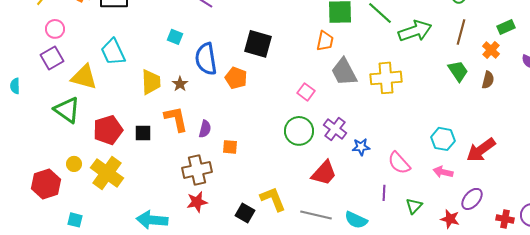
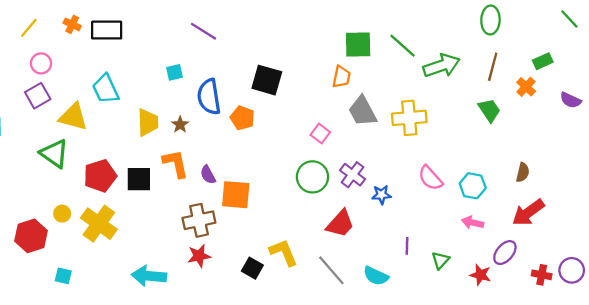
cyan square: (175, 37) -> (175, 72), turned -35
brown semicircle: (488, 80) -> (523, 172), moved
purple semicircle: (205, 129) -> (208, 175), turned 138
black square: (143, 133) -> (139, 179), size x1.4
orange square: (230, 147) -> (236, 195), size x1.8
red arrow: (481, 150) -> (528, 212), moved
pink semicircle: (399, 163) -> (430, 178), moved
gray line: (316, 215) -> (331, 270), turned 36

